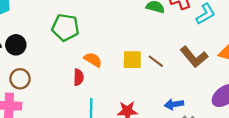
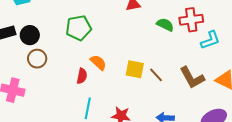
green pentagon: (65, 27) -> (79, 28), turned -30
brown circle: (20, 79) -> (37, 59), moved

